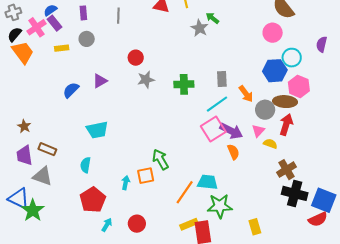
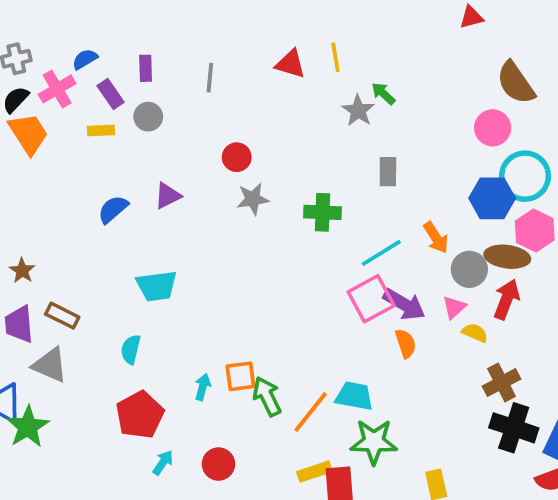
purple rectangle: (54, 23) -> (111, 94), moved
cyan circle: (292, 58) -> (525, 176), size x1.4
gray rectangle: (222, 79) -> (388, 172), moved
green arrow: (160, 159) -> (267, 396), moved

